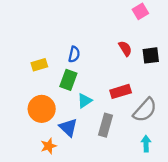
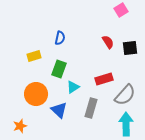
blue semicircle: (74, 54) -> (60, 38), moved
cyan arrow: (146, 144) -> (126, 124), size x1.6
orange star: (49, 146) -> (20, 126), moved

